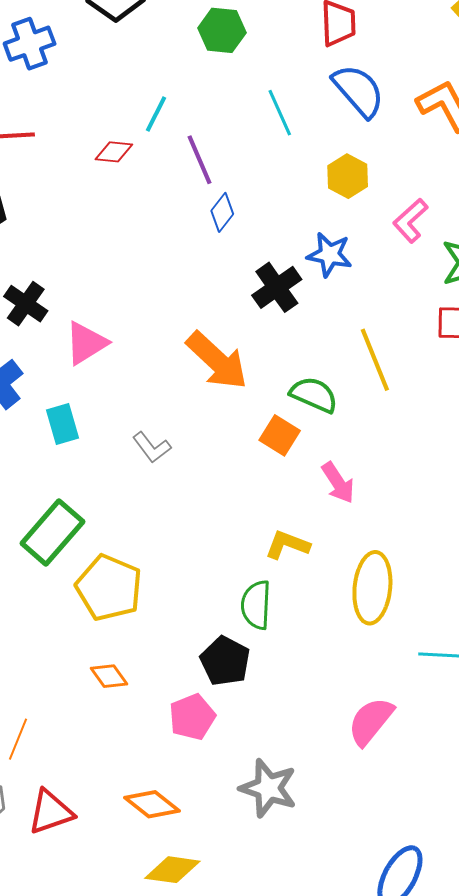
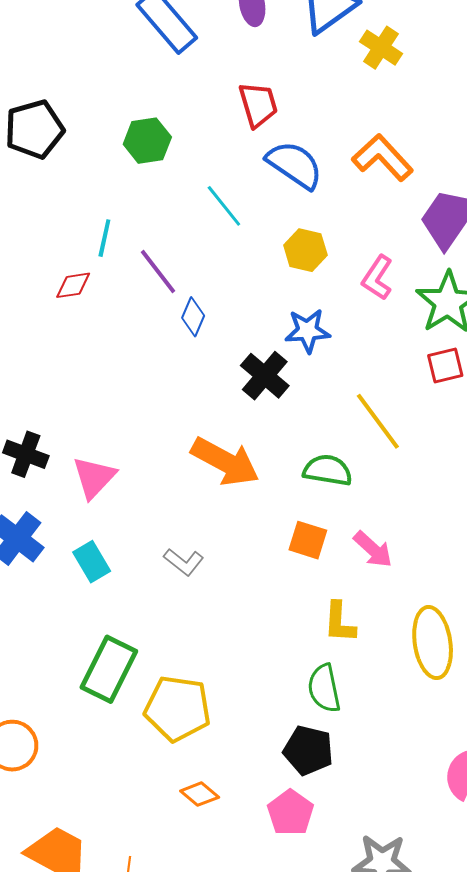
orange square: (280, 435) -> (308, 540), moved
yellow L-shape: (287, 545) -> (339, 622), turned -93

